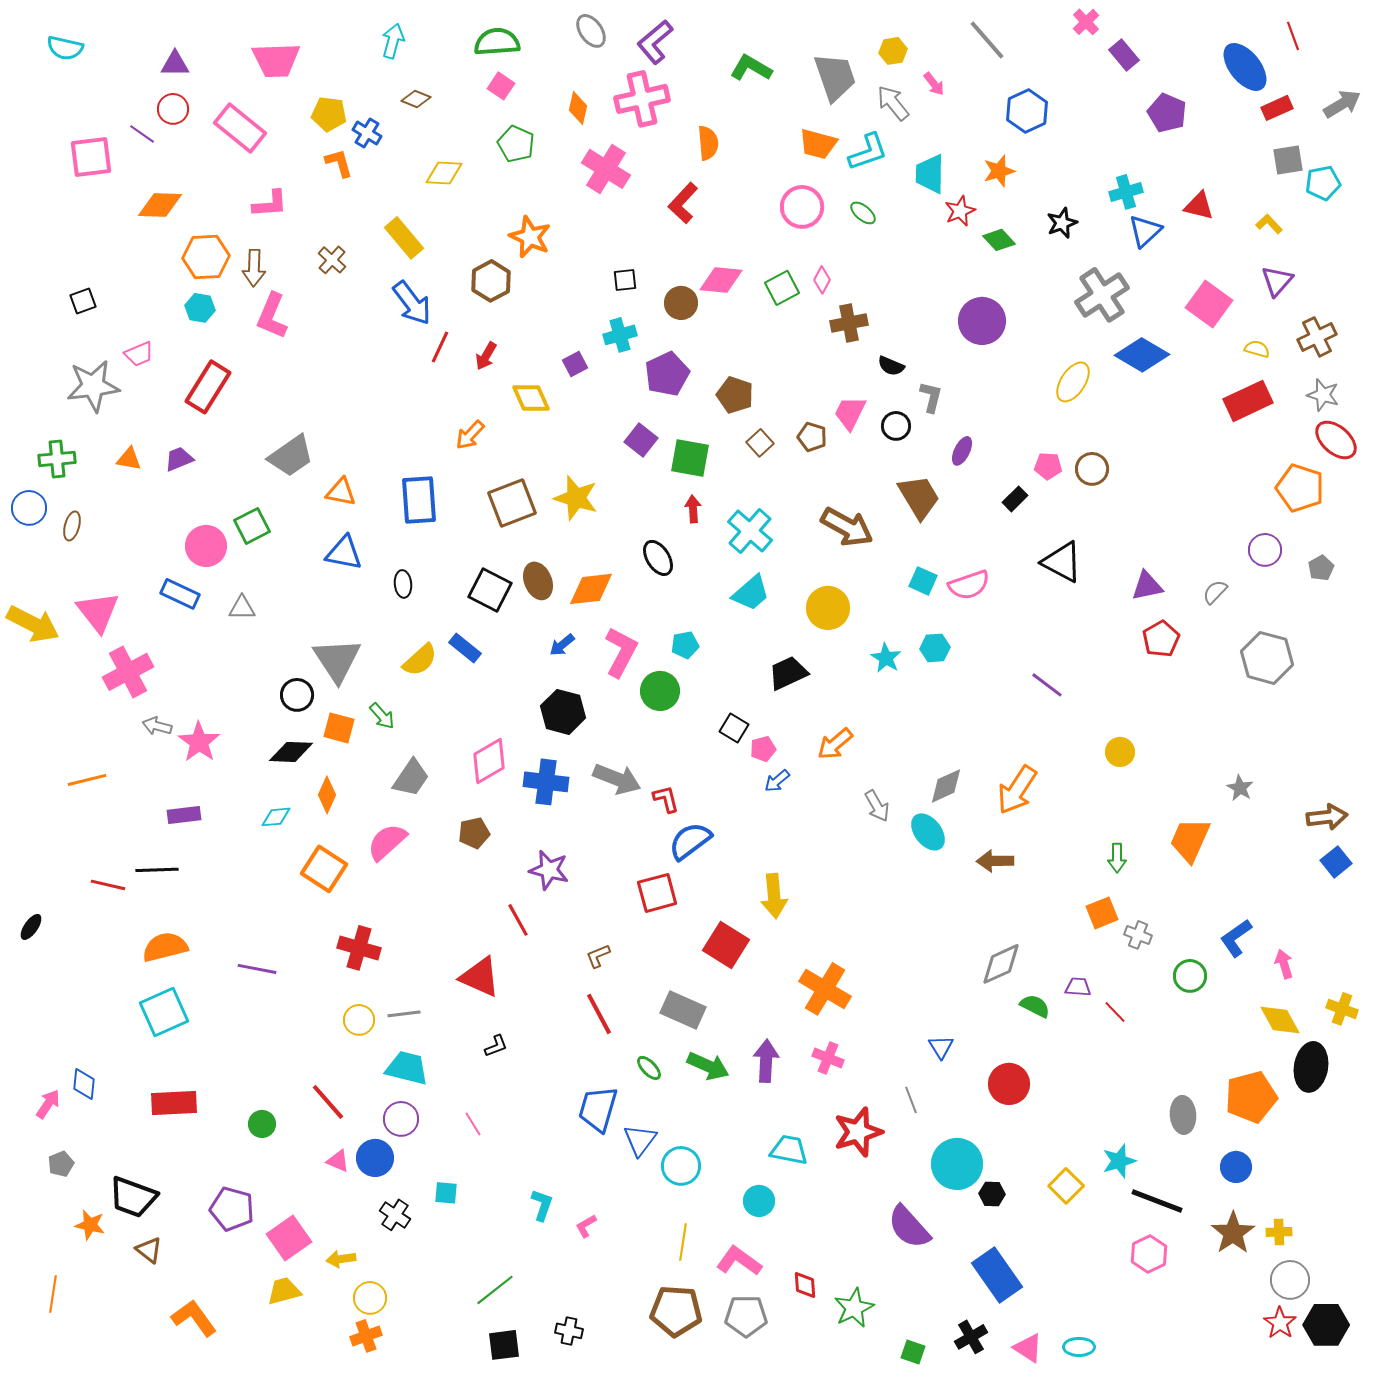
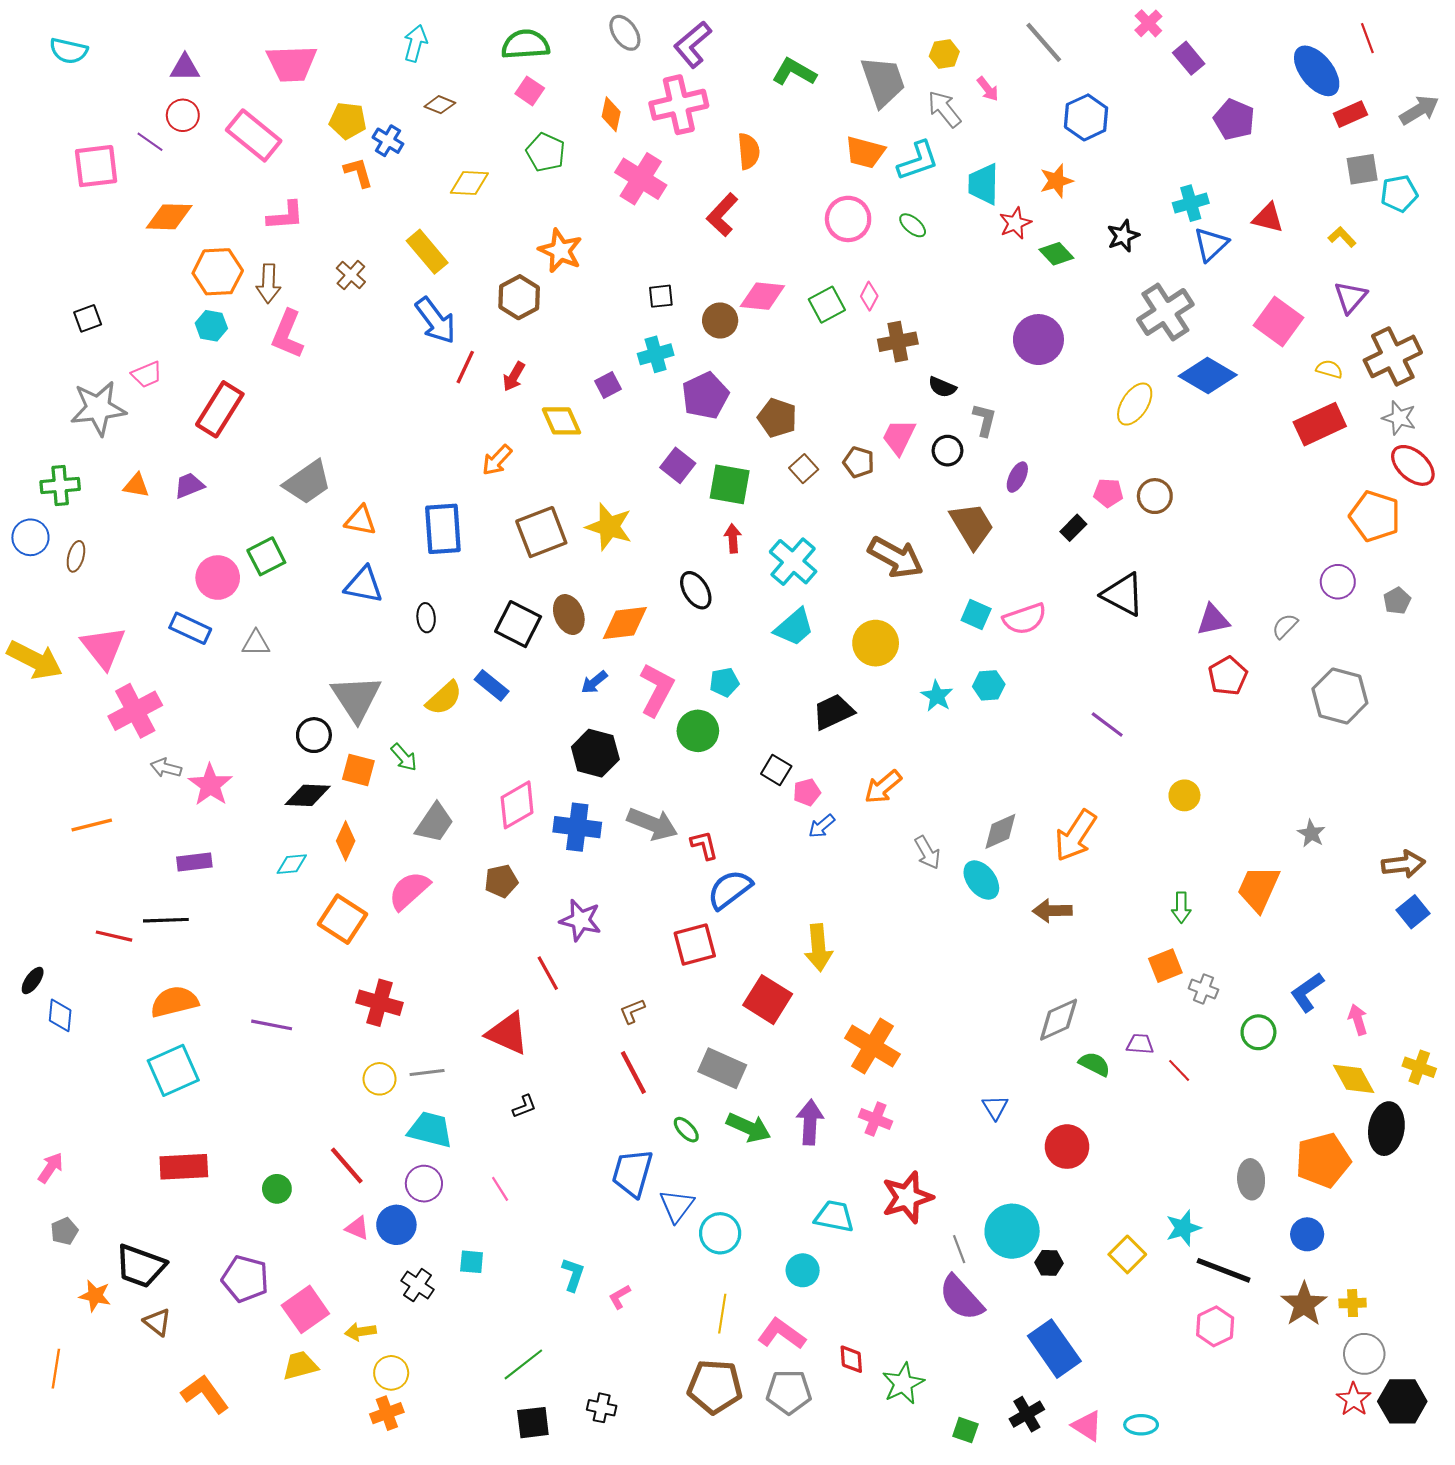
brown cross: (1317, 337) -> (1393, 356), size x1.4
blue diamond: (84, 1084) -> (60, 1015), moved
gray line: (911, 1100) -> (959, 1249), moved

